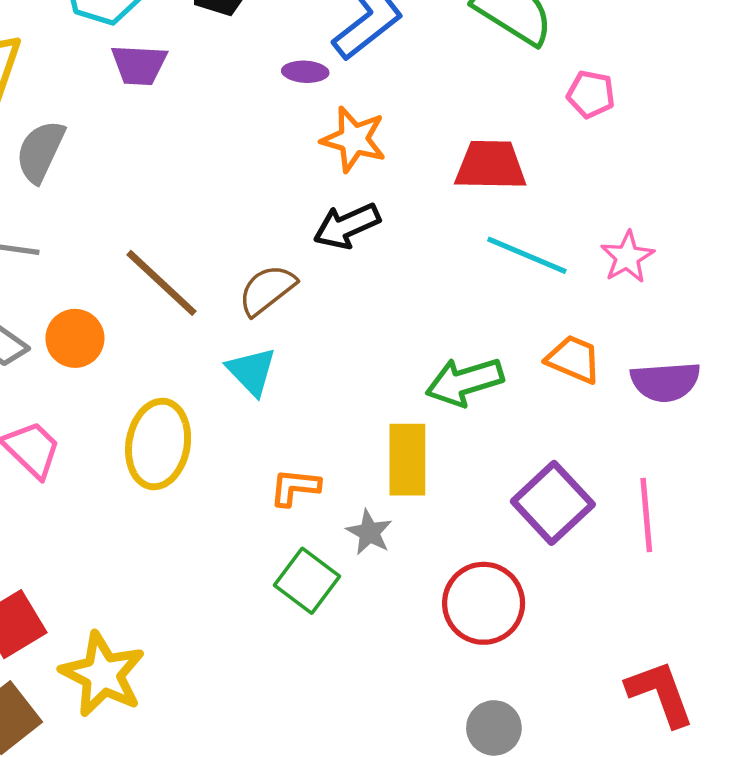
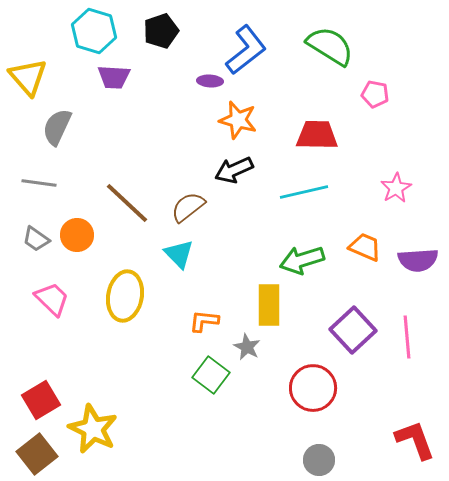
cyan line: (527, 255) -> (304, 192), moved, turned -36

